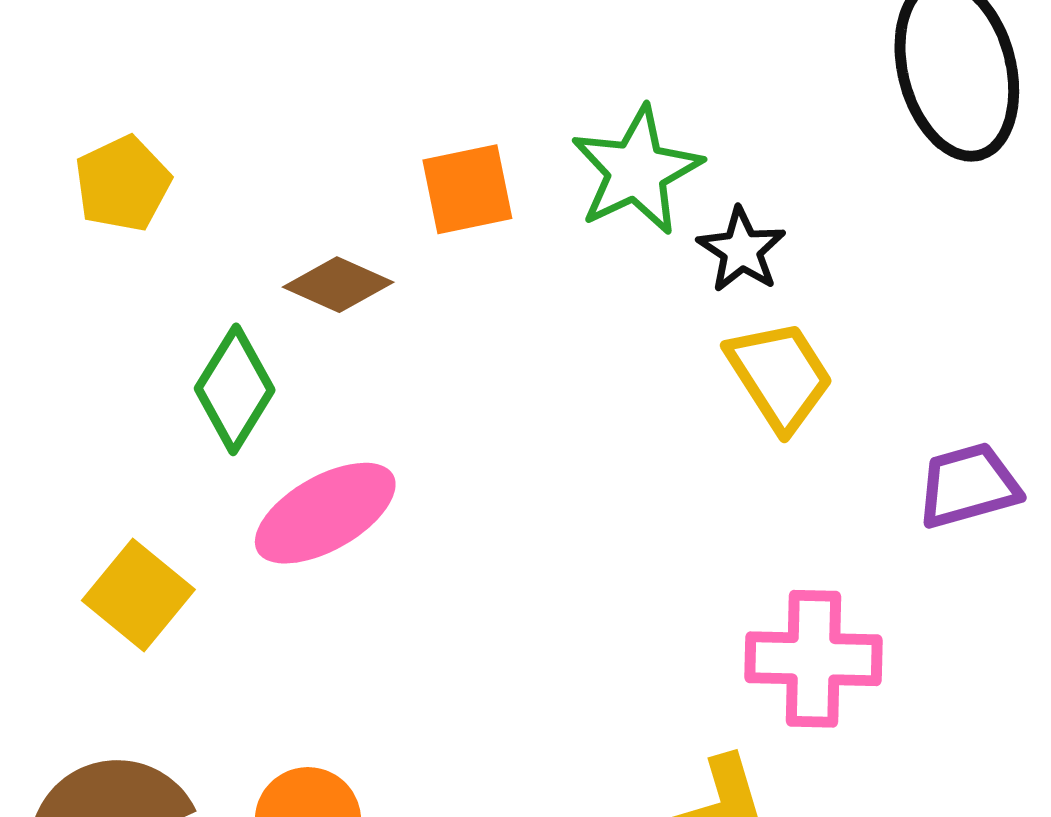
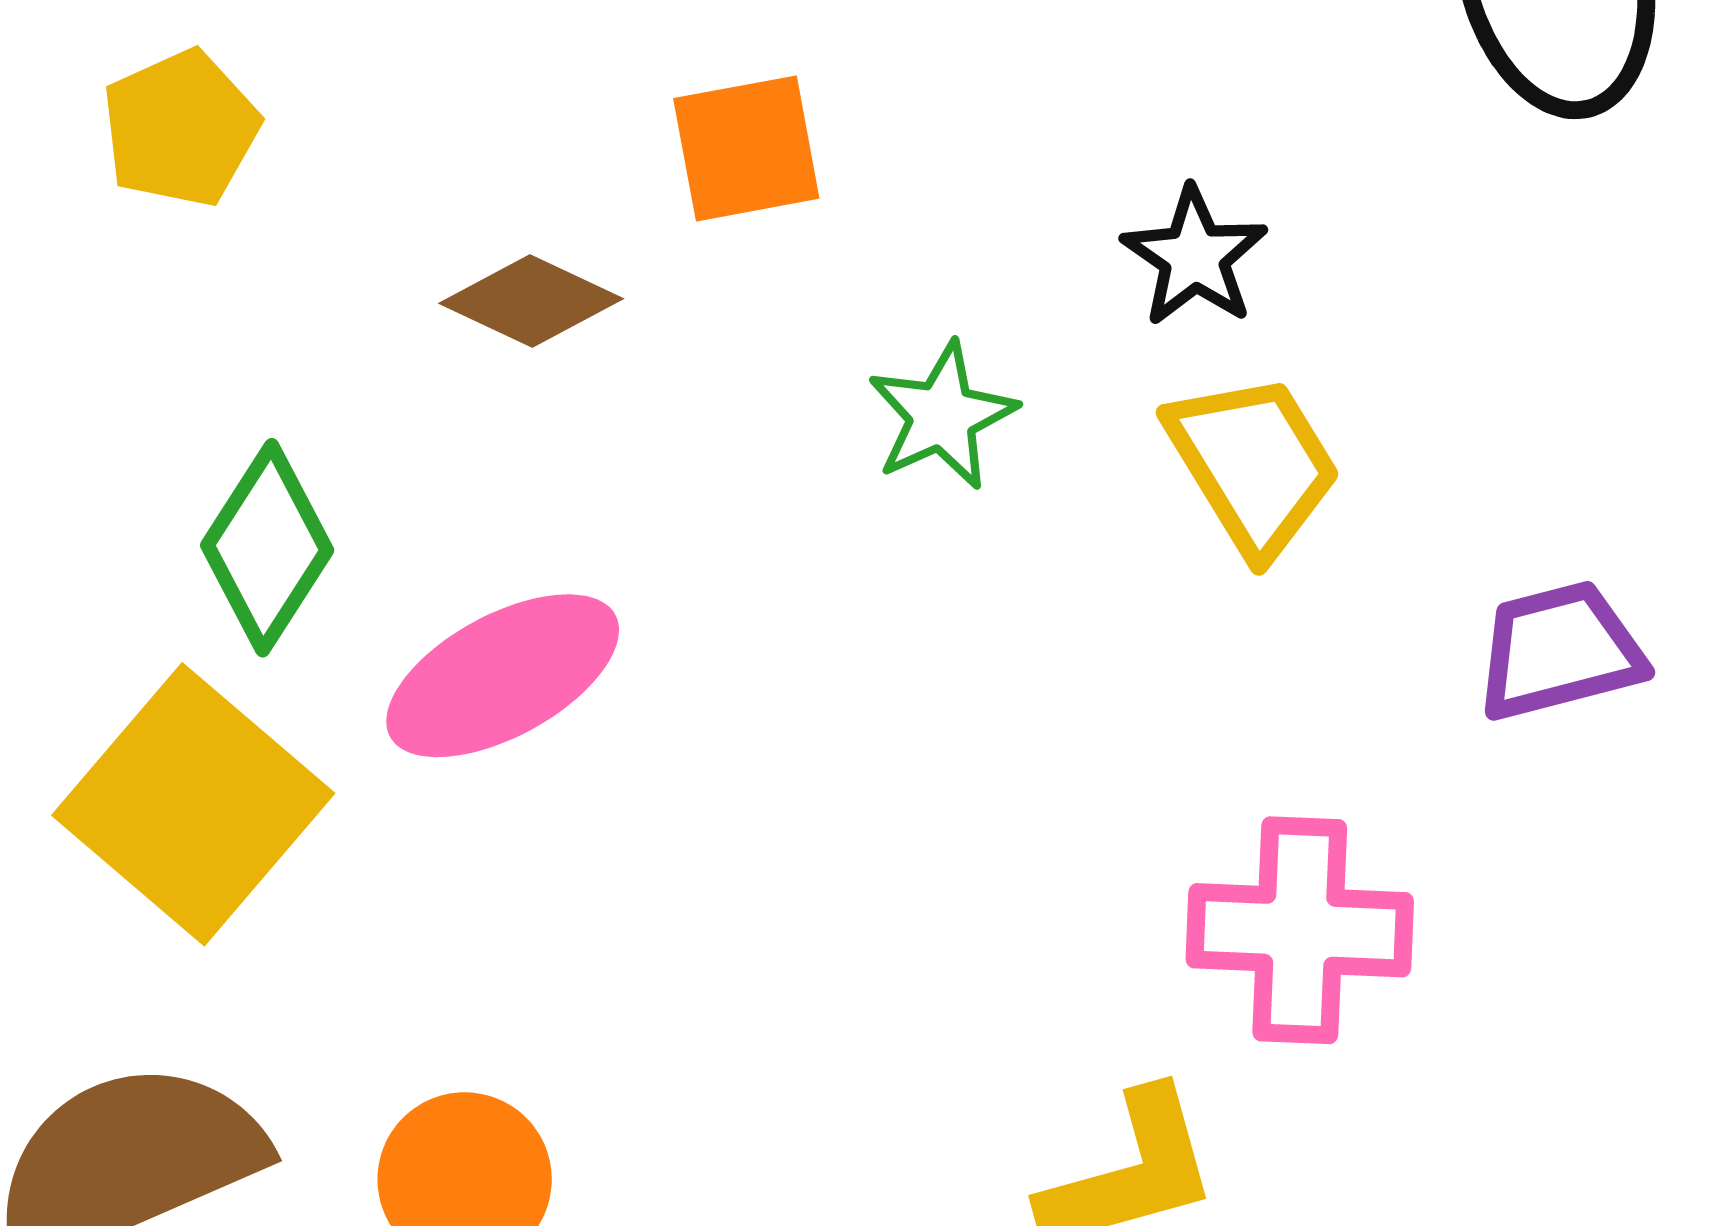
green star: (637, 171) -> (942, 416), moved, size x0.7
green diamond: (235, 389) -> (267, 548), moved
yellow square: (138, 595) -> (193, 804), size x1.5

